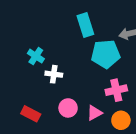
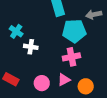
pink cross: (116, 90) -> (71, 57), moved
pink circle: (68, 108) -> (42, 83), moved

